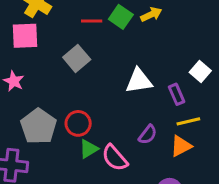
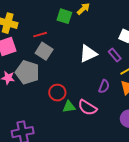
red line: (92, 21) -> (40, 35), moved
gray pentagon: (39, 126) -> (27, 72), moved
green triangle: (89, 149) -> (69, 107), turned 40

